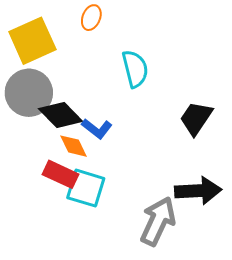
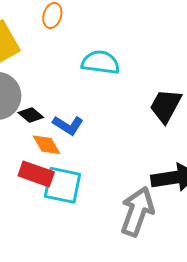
cyan semicircle: (135, 69) -> (100, 62), turned -63
black diamond: (61, 115) -> (31, 115), size x0.6

